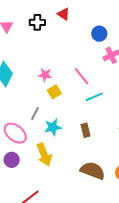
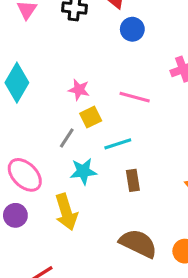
blue circle: (99, 34) -> (132, 29), moved
pink line: (82, 76) -> (135, 97), turned -42
cyan line: (94, 97) -> (118, 144), moved
gray line: (35, 113) -> (67, 138), moved

